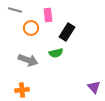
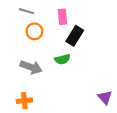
gray line: (15, 10) -> (27, 11), moved
pink rectangle: (48, 15) -> (62, 17), moved

